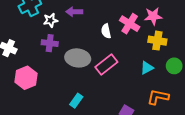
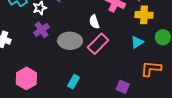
white semicircle: (106, 31) -> (94, 22), moved
purple cross: (50, 43) -> (42, 30), turned -35
pink hexagon: (26, 78) -> (26, 78), moved

